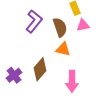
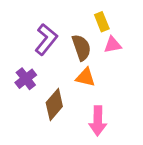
purple cross: (14, 75) -> (26, 79), moved

